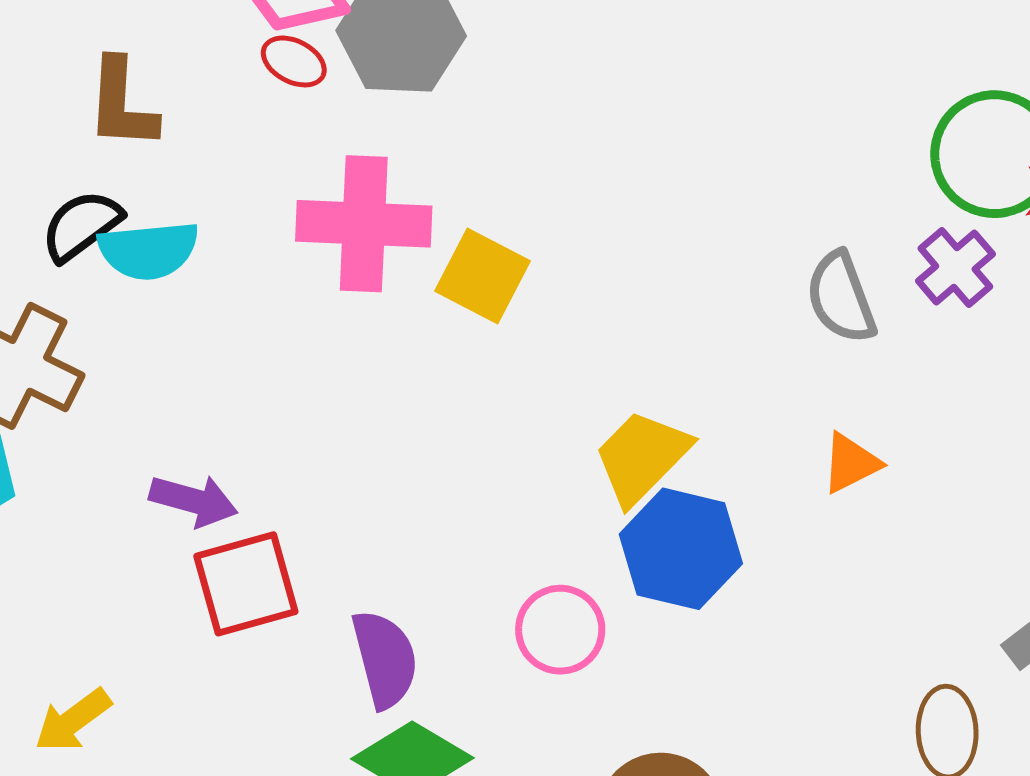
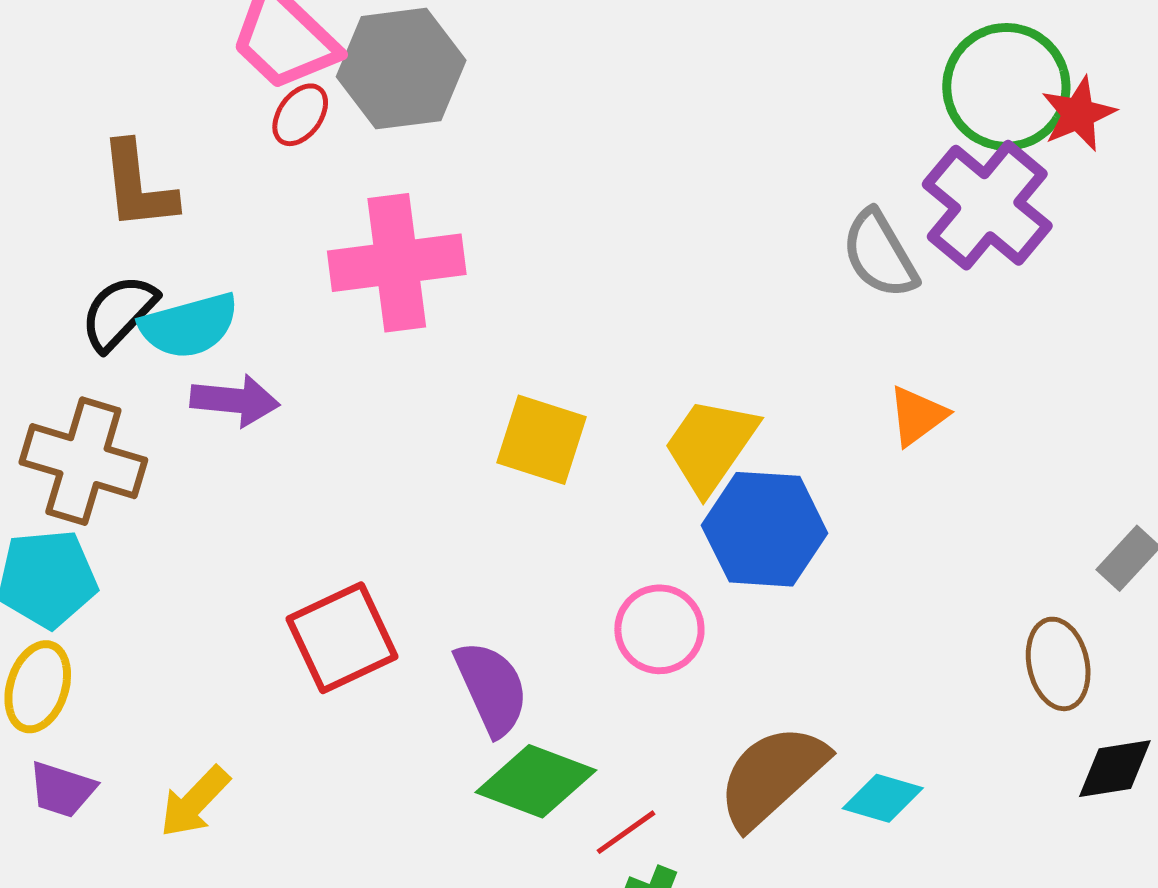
red ellipse: (294, 61) -> (300, 115), turned -72
purple cross: (955, 268) -> (987, 205), size x1.6
yellow square: (483, 276) -> (541, 440), moved
purple arrow: (194, 501) -> (235, 400), moved

